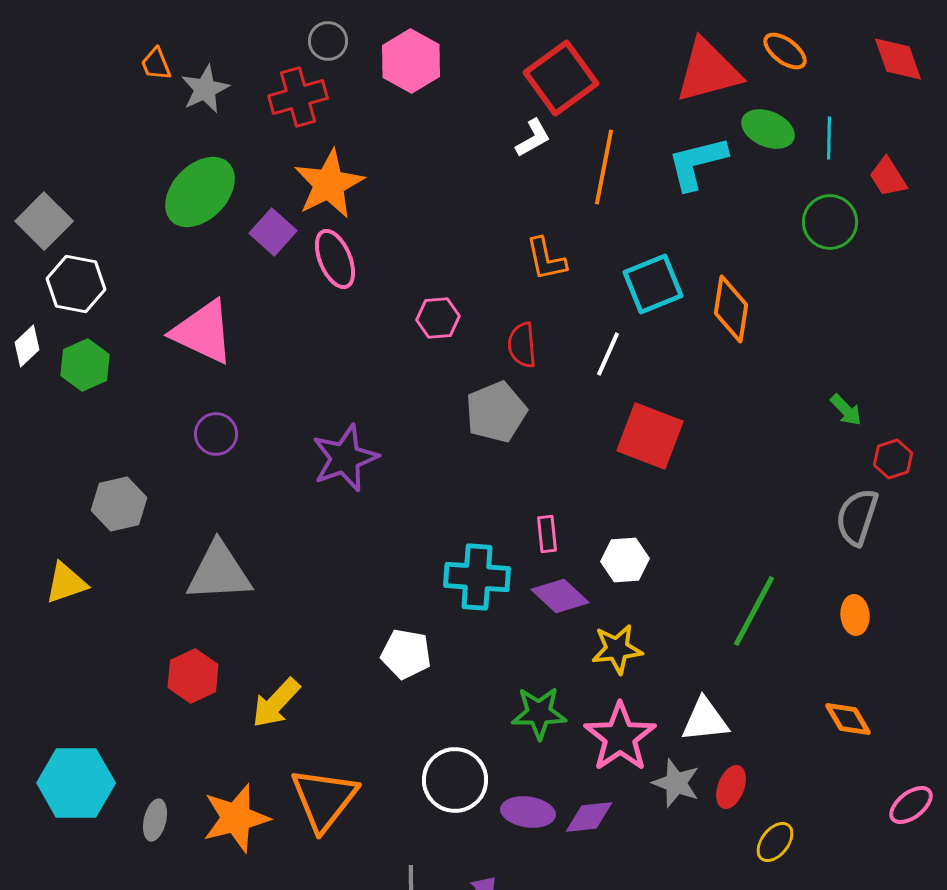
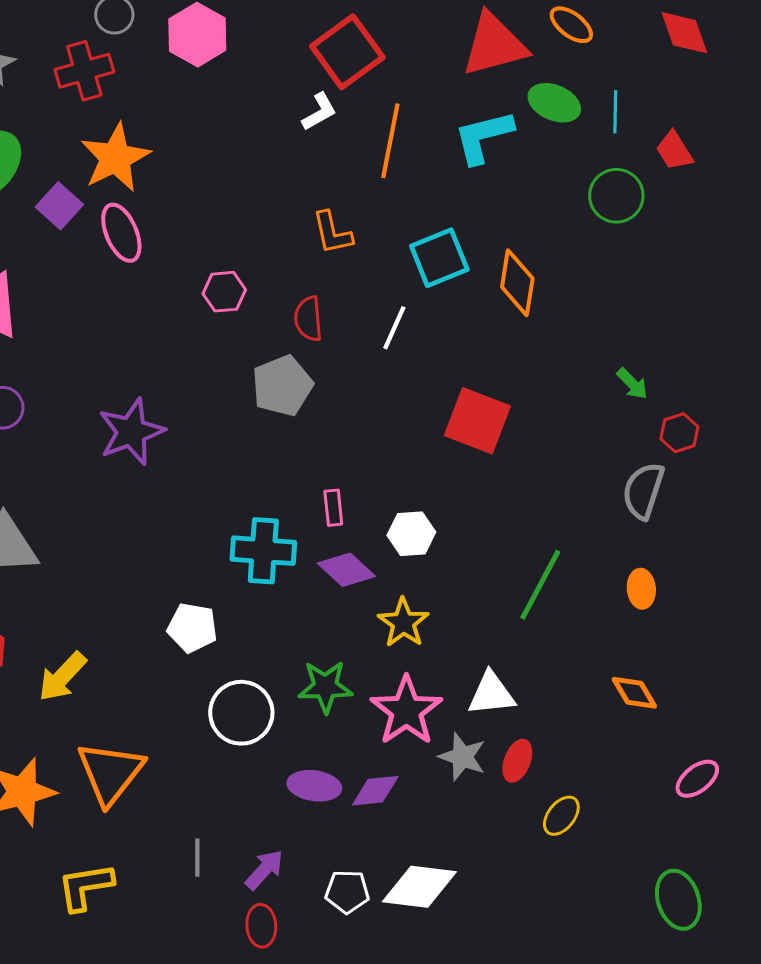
red square: (650, 436) -> (477, 421), moved
yellow star: (617, 649) -> (403, 623), turned -30
white circle: (455, 780) -> (241, 713), moved

